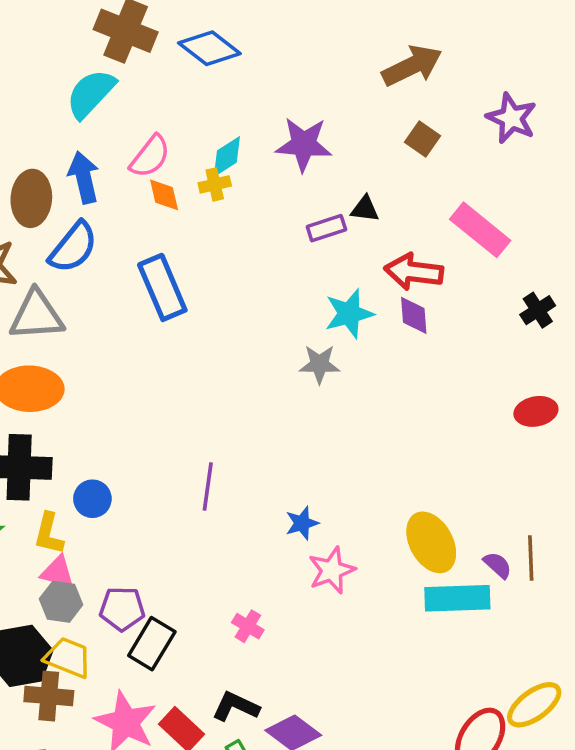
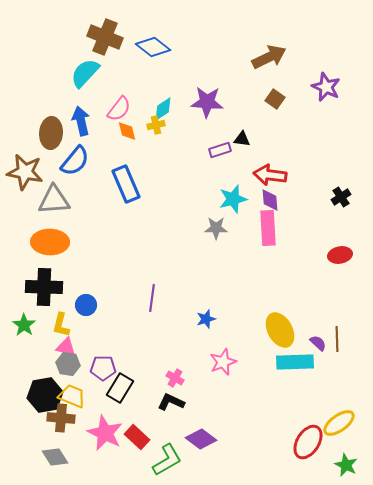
pink rectangle: (480, 230) -> (268, 228), moved, turned 48
pink star: (332, 570) -> (223, 362), moved
black L-shape: (236, 707) -> (171, 402), moved

